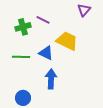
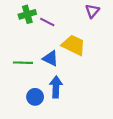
green cross: (23, 27) -> (27, 14), moved
blue circle: (23, 98) -> (35, 97), moved

